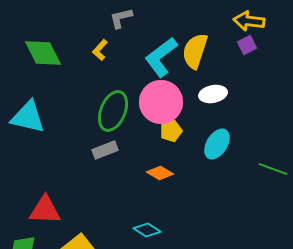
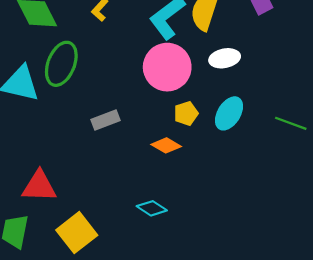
green ellipse: (113, 111) -> (61, 64), moved
yellow pentagon: (171, 131) -> (186, 113), moved
green line: (273, 169) -> (291, 123), moved

